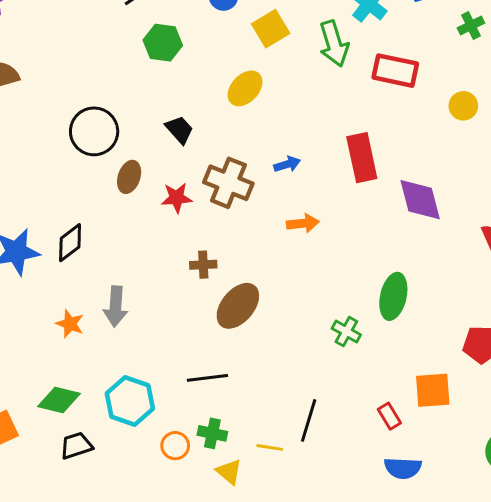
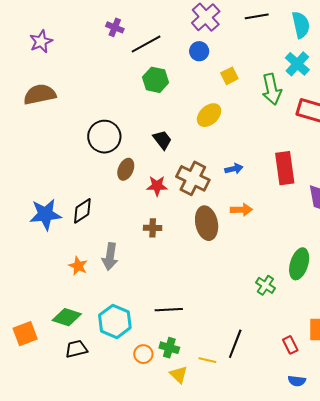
yellow square: (271, 29) -> (229, 76), size x0.7
brown cross: (203, 265) -> (153, 228), moved
brown ellipse: (238, 306) -> (207, 223), moved, turned -56
blue semicircle: (403, 468) -> (297, 381), size x0.7

